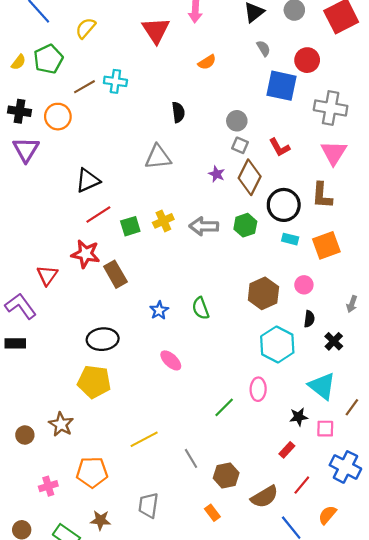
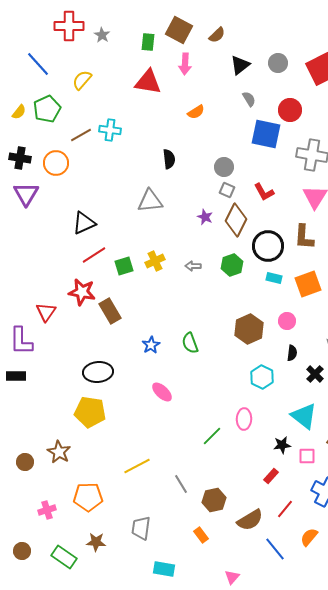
red triangle: (156, 30) -> (148, 82), turned -48
gray arrow: (204, 226) -> (193, 266), size x0.6
purple L-shape: (21, 306) -> (21, 341), turned -144
cyan hexagon: (277, 344) -> (262, 377), size x0.7

